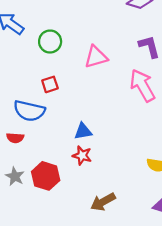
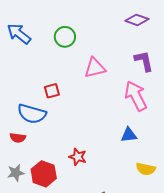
green circle: (50, 42) -> (65, 37), moved
blue triangle: (83, 131) -> (129, 135), moved
gray star: (15, 176) -> (16, 173), turned 30

